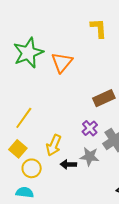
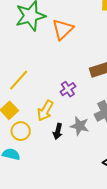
purple cross: (90, 128) -> (68, 89), moved
black arrow: (68, 164) -> (58, 131), turned -84

